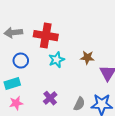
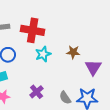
gray semicircle: (79, 104) -> (65, 98), turned 120

